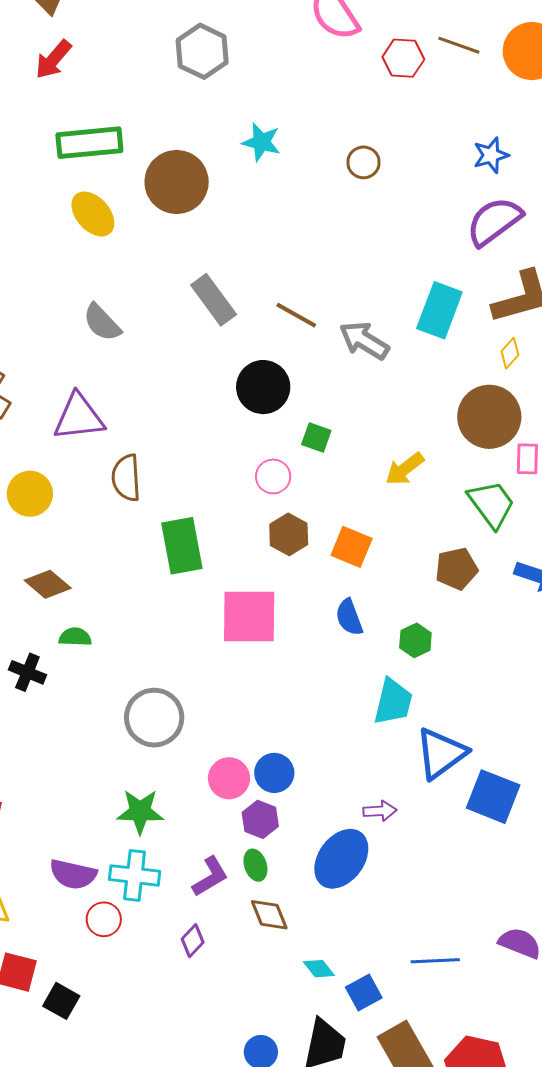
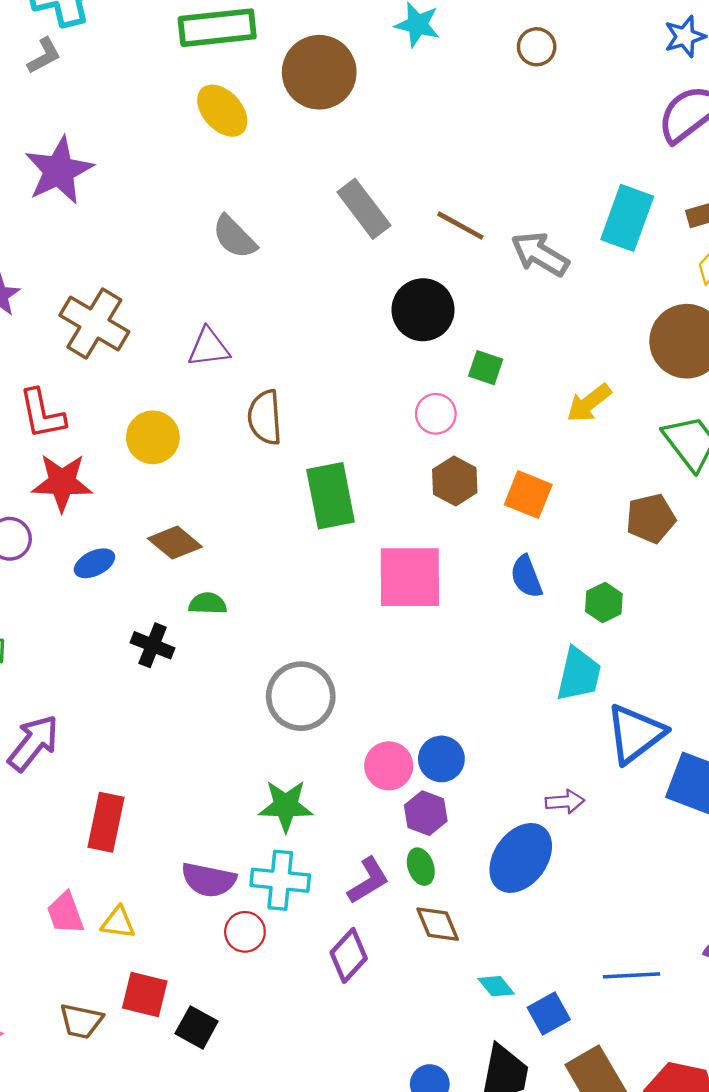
purple triangle: (79, 417) -> (209, 347), size x0.7
purple diamond: (193, 941) -> (349, 955), size x1.4

